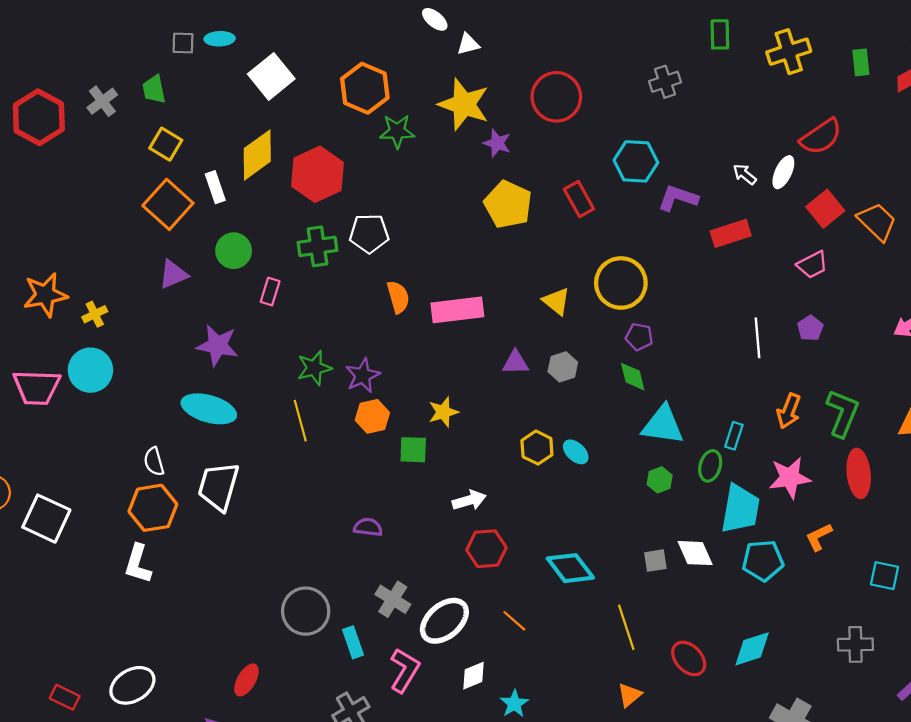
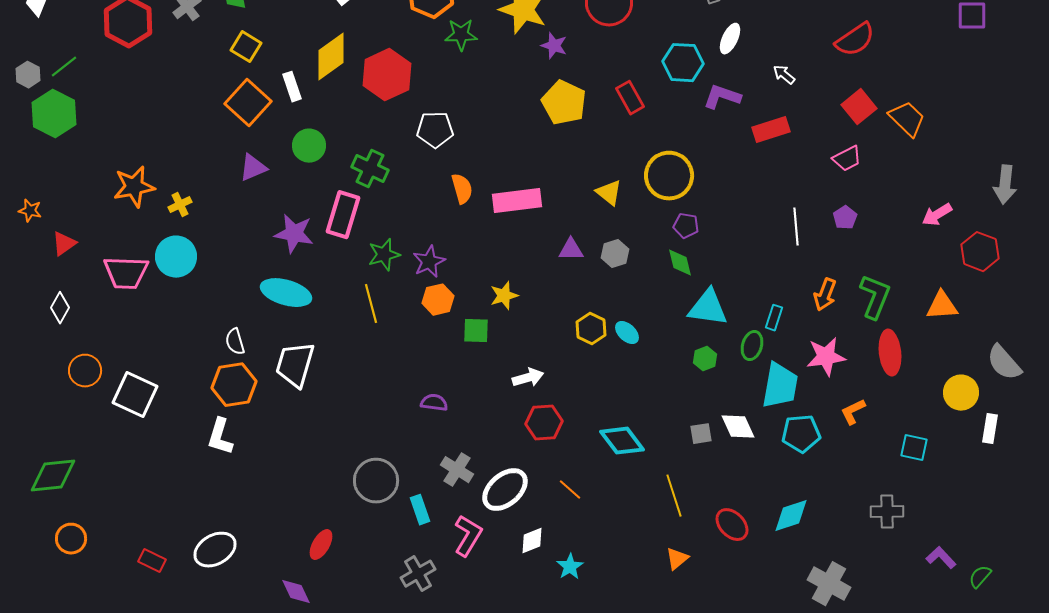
white ellipse: (783, 172) -> (730, 39), moved
green cross: (317, 246) -> (370, 169), moved, turned 33
pink rectangle: (270, 292) -> (343, 215), moved, size x1.8

